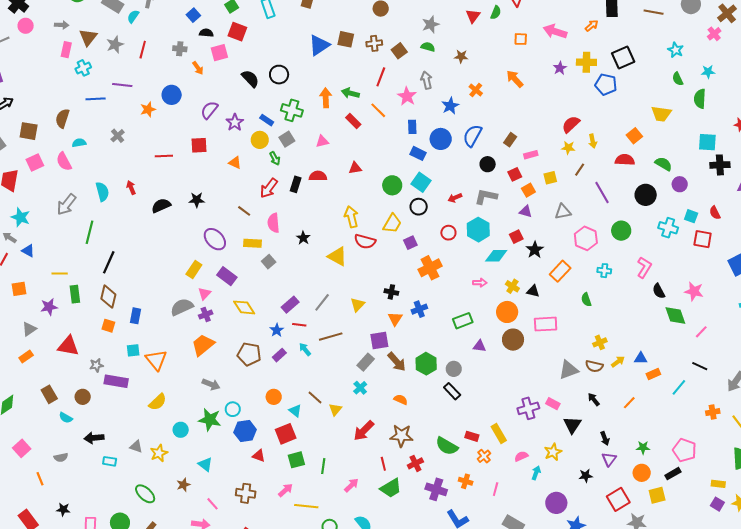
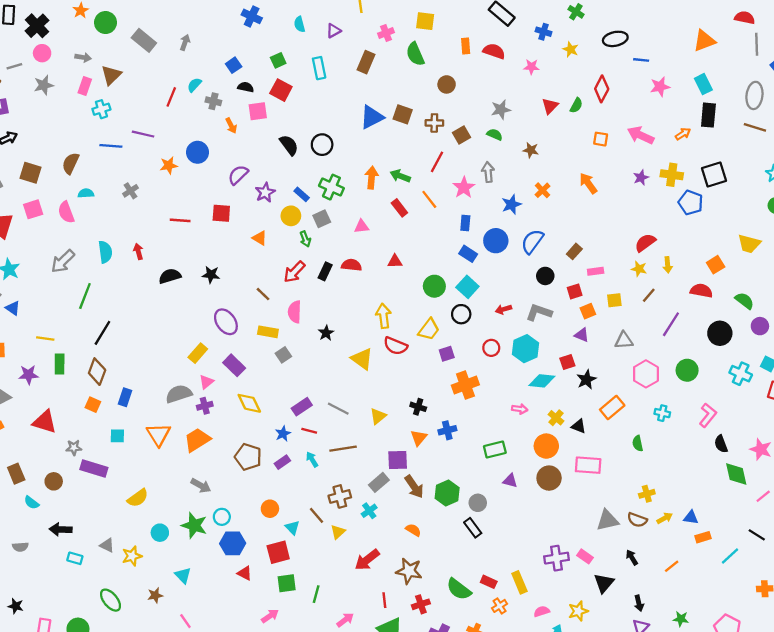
cyan semicircle: (133, 16) -> (194, 85), moved
gray star: (115, 45) -> (44, 85), moved
purple line: (602, 192) -> (671, 324), turned 55
gray line: (322, 302) -> (338, 409), turned 72
orange triangle: (156, 360) -> (158, 434), moved
brown cross: (246, 493) -> (340, 496), moved, turned -30

